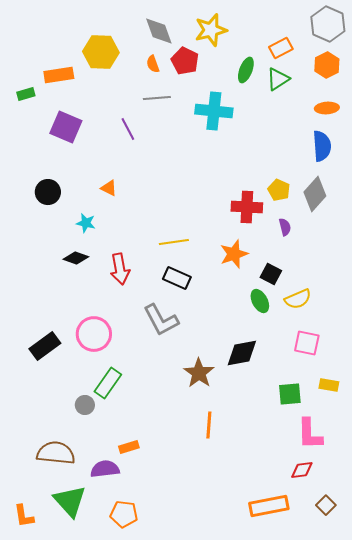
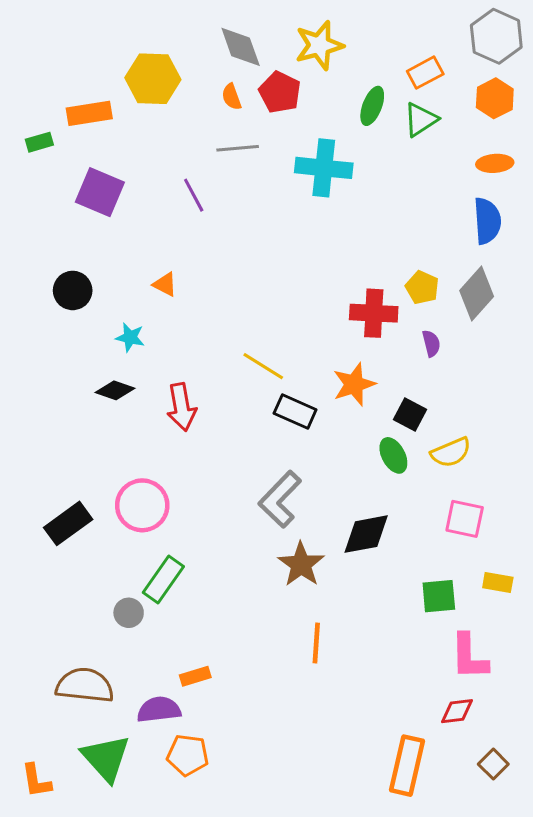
yellow line: (174, 242) -> (263, 366), turned 40
black rectangle: (177, 278) -> (295, 412), moved
gray L-shape: (161, 320) -> (280, 499), moved, turned 72
orange rectangle: (269, 506) -> (407, 766), turned -66
orange pentagon: (124, 514) -> (188, 755), moved

